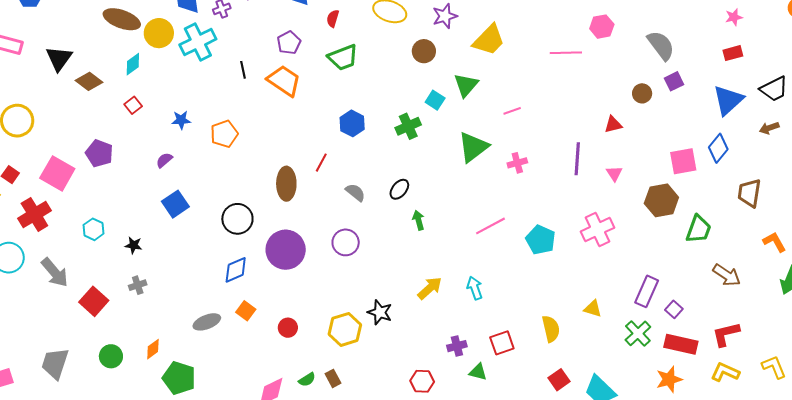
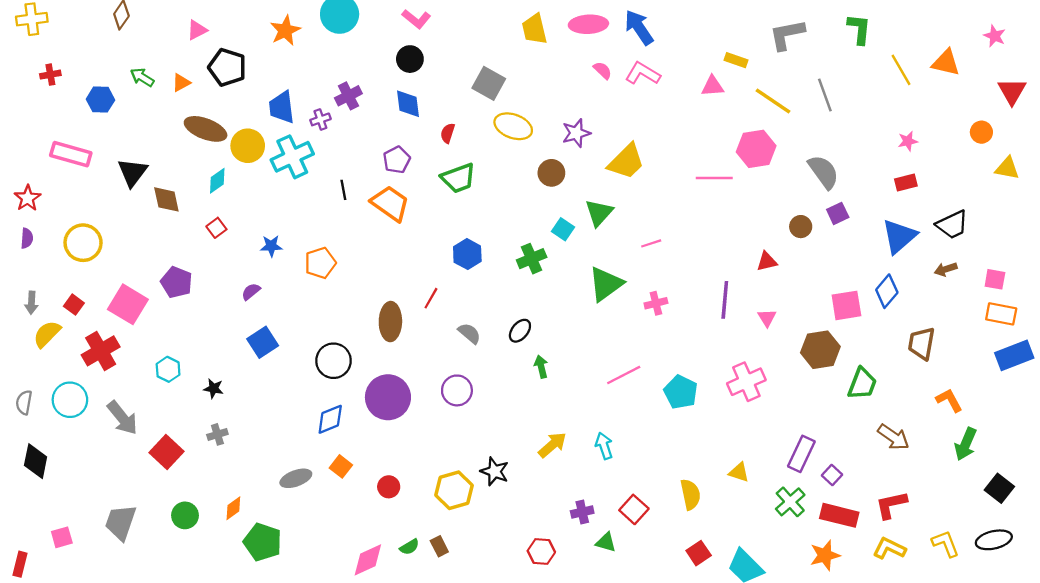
pink hexagon: (602, 27) -> (756, 149), size x1.4
brown diamond: (89, 81) -> (166, 199), turned 40
red square: (502, 343) -> (634, 509), turned -30

